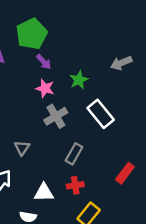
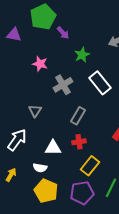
purple arrow: (44, 62) -> (63, 33), moved
pink star: (45, 88) -> (40, 64), moved

